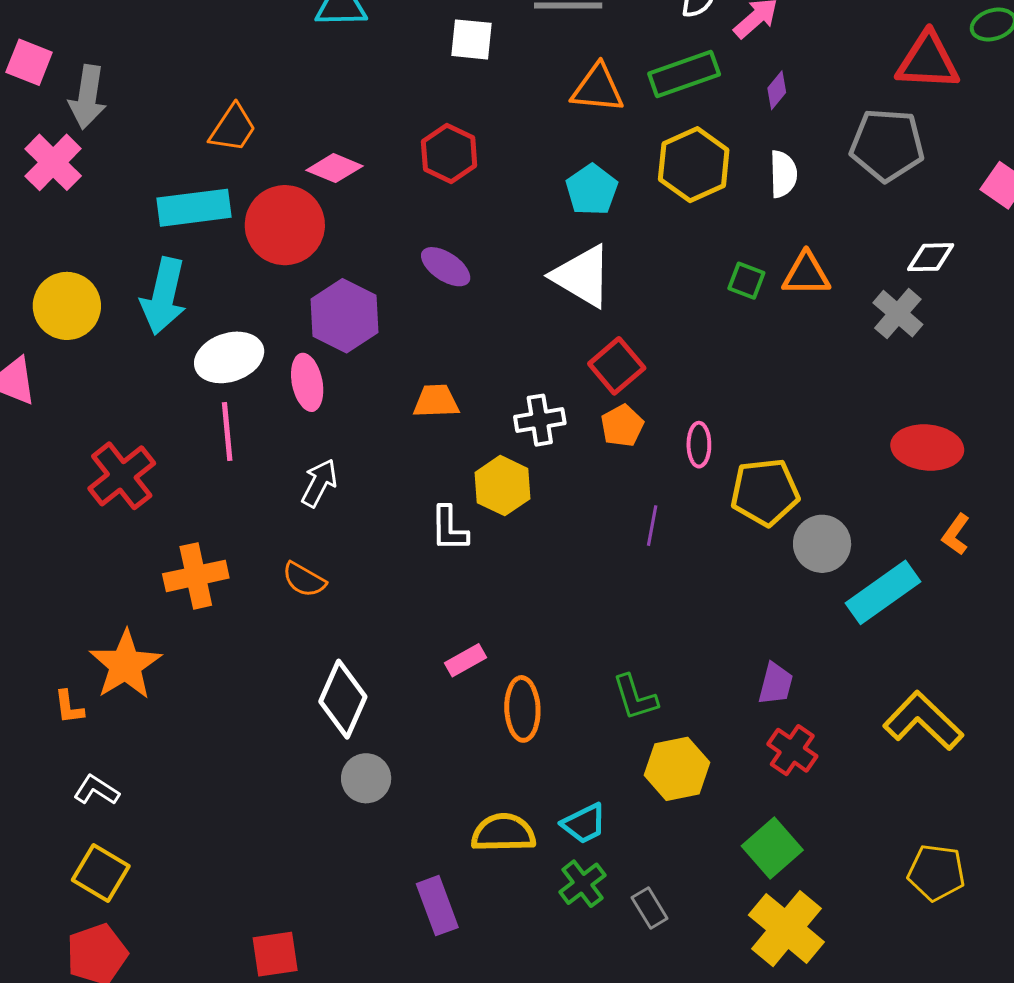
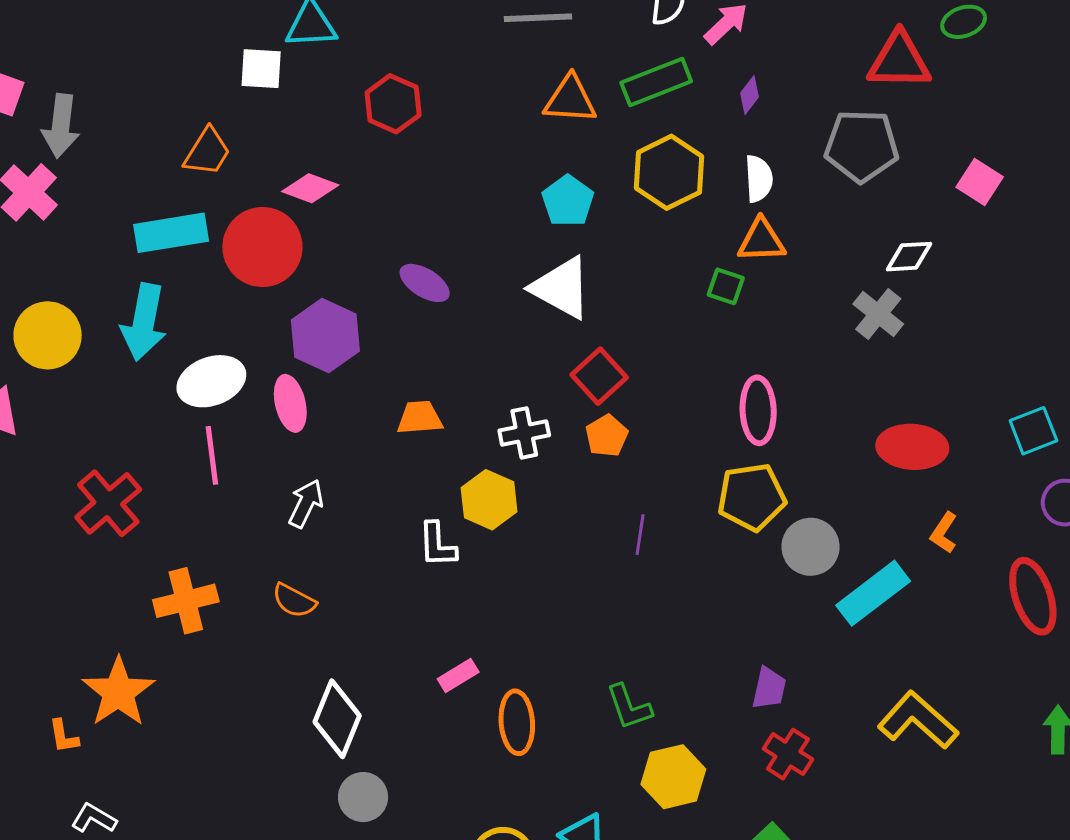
white square: (472, 39) -> (261, 69), moved
red hexagon: (449, 153) -> (393, 104), moved
orange triangle: (806, 274) -> (761, 241), moved
pink ellipse: (699, 445) -> (758, 410), moved, size x1.5

